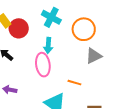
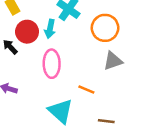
red circle: (19, 28) -> (27, 32), moved
cyan arrow: (48, 45) -> (50, 29), moved

